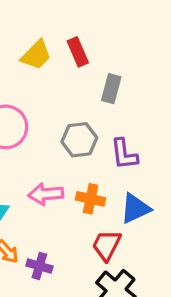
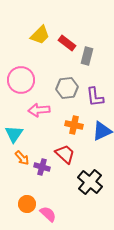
red rectangle: (78, 52) -> (67, 43), moved, turned -30
pink arrow: (46, 194) -> (39, 110), moved
red trapezoid: (107, 245) -> (65, 154), moved, turned 105

